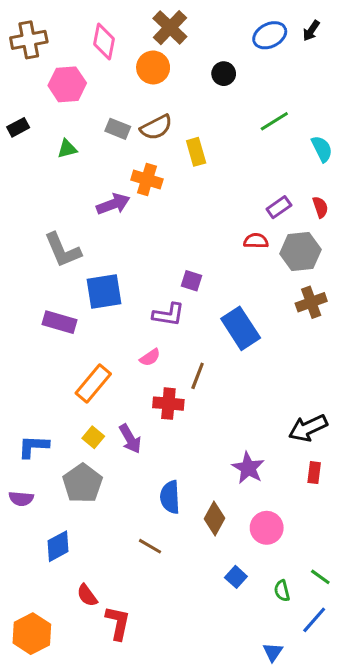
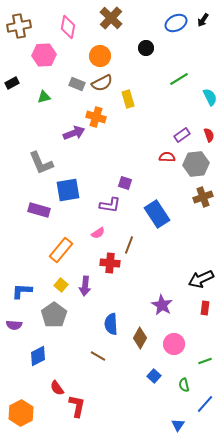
orange circle: (153, 67) -> (100, 56), moved
purple arrow: (130, 439) -> (85, 286), turned 36
green line: (320, 577) -> (205, 361), moved, turned -56

